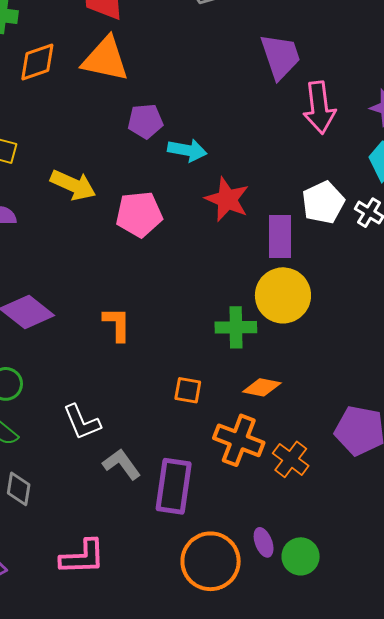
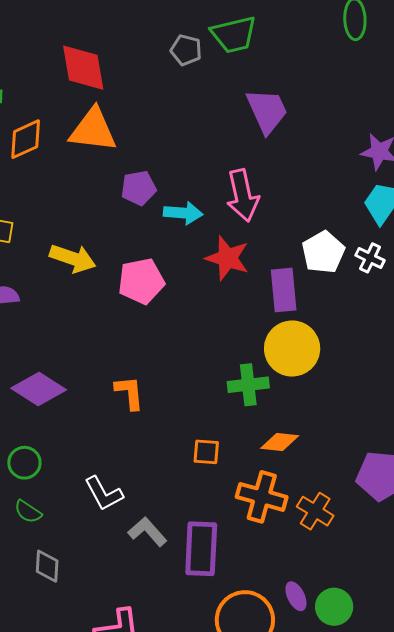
pink arrow: (319, 107) -> (243, 195), moved

